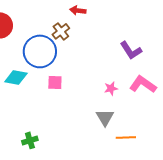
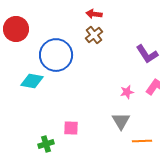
brown cross: (61, 31) -> (94, 35), moved
pink square: (55, 82) -> (71, 128), moved

